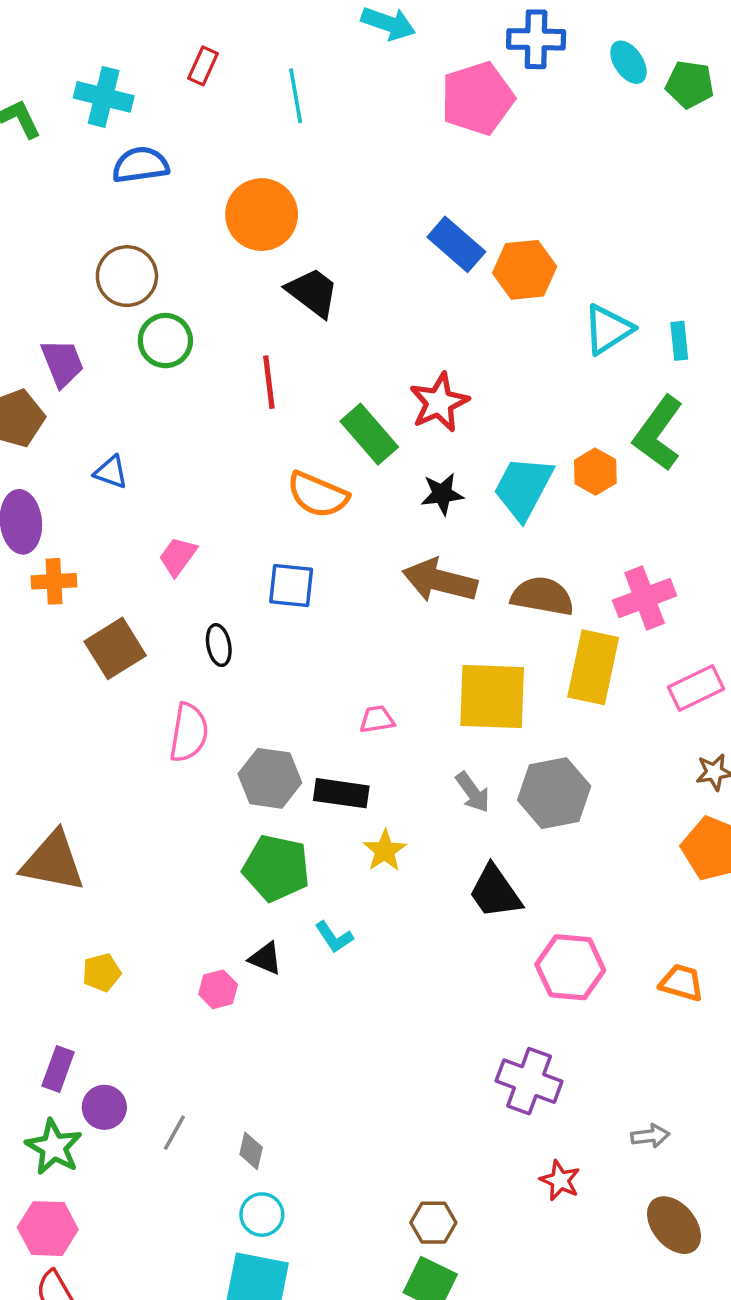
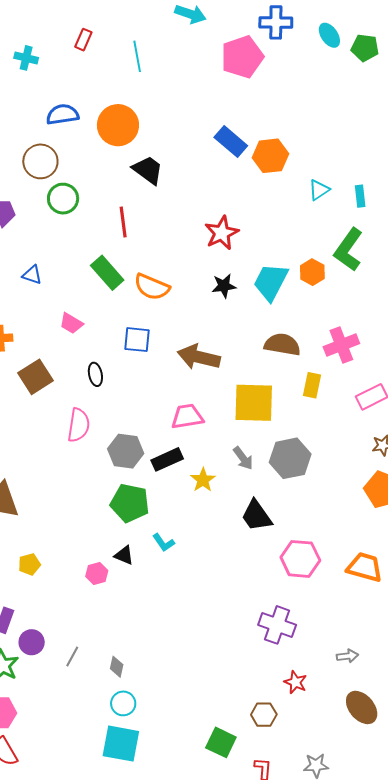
cyan cross: (104, 97) -> (26, 58), size x0.7
blue semicircle: (141, 165) -> (62, 114), moved
cyan triangle: (608, 329) -> (319, 190), size x0.7
green rectangle: (369, 434) -> (107, 273), moved
pink trapezoid: (178, 556) -> (71, 323), turned -95
brown arrow: (440, 581) -> (199, 357), moved
yellow rectangle: (593, 667) -> (312, 385), size x0.6
pink trapezoid: (377, 719) -> (187, 417), size x1.6
black rectangle: (341, 793) -> (167, 459), turned -32
yellow star: (385, 851) -> (203, 480), moved
orange trapezoid: (682, 983) -> (365, 567), size x1.4
brown hexagon: (433, 1223) -> (264, 715), moved

